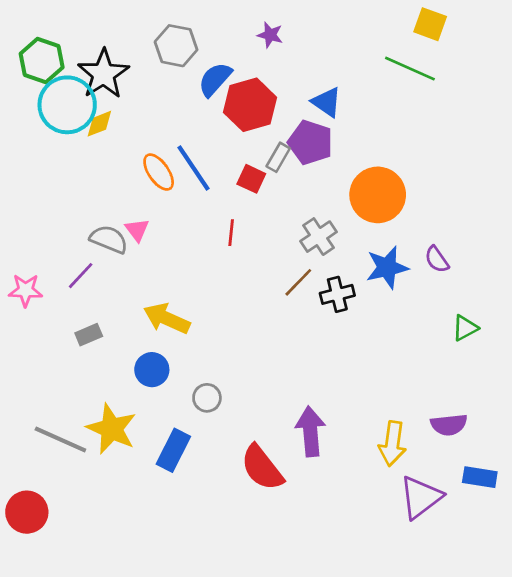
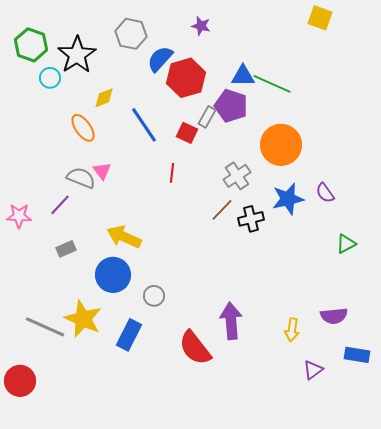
green line: (410, 69) -> (272, 84), moved
blue triangle: (327, 102) -> (243, 76), turned -35
cyan circle: (67, 105) -> (50, 78), size x0.5
yellow diamond: (99, 124) -> (104, 98), moved
orange ellipse: (159, 172) -> (83, 128), moved
blue circle: (152, 370) -> (113, 275), size x1.4
yellow arrow: (392, 444) -> (292, 330), size x0.7
purple triangle: (421, 497) -> (313, 370), size x0.6

